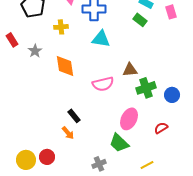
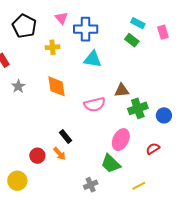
gray star: (35, 51) -> (18, 86), moved
red circle: (47, 157) -> (37, 156), moved

